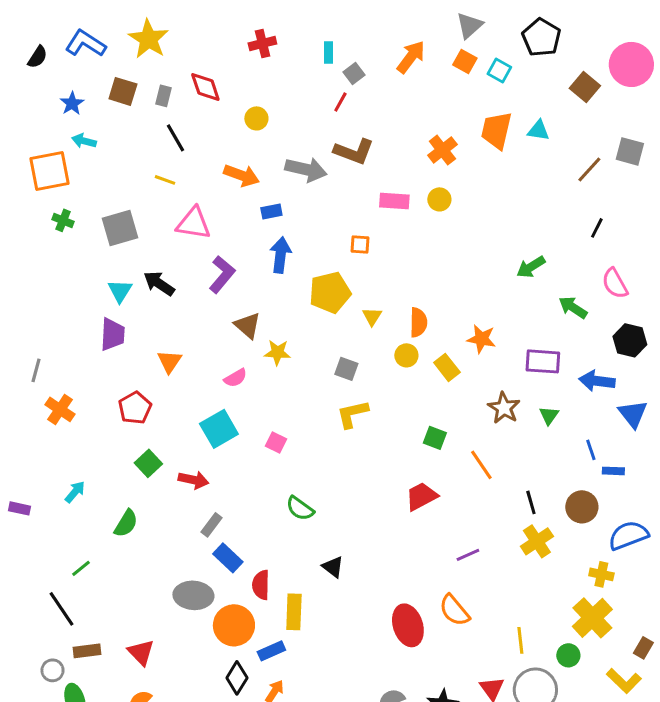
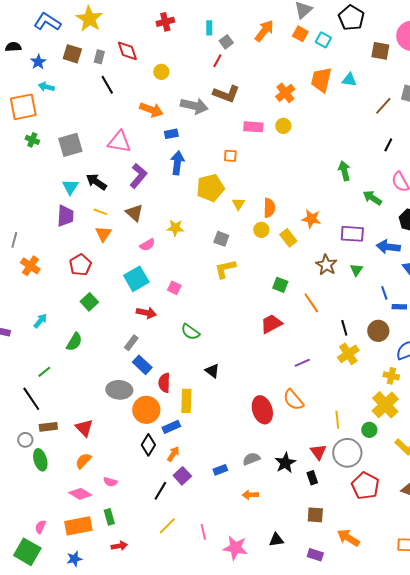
black semicircle: (37, 57) -> (13, 47), moved, turned -126
brown square: (585, 87) -> (380, 51), turned -30
yellow line: (165, 180) -> (100, 212), moved
green arrow: (531, 267) -> (344, 171), turned 108
brown triangle: (247, 325) -> (134, 213), moved
red arrow: (193, 480) -> (146, 313), moved

